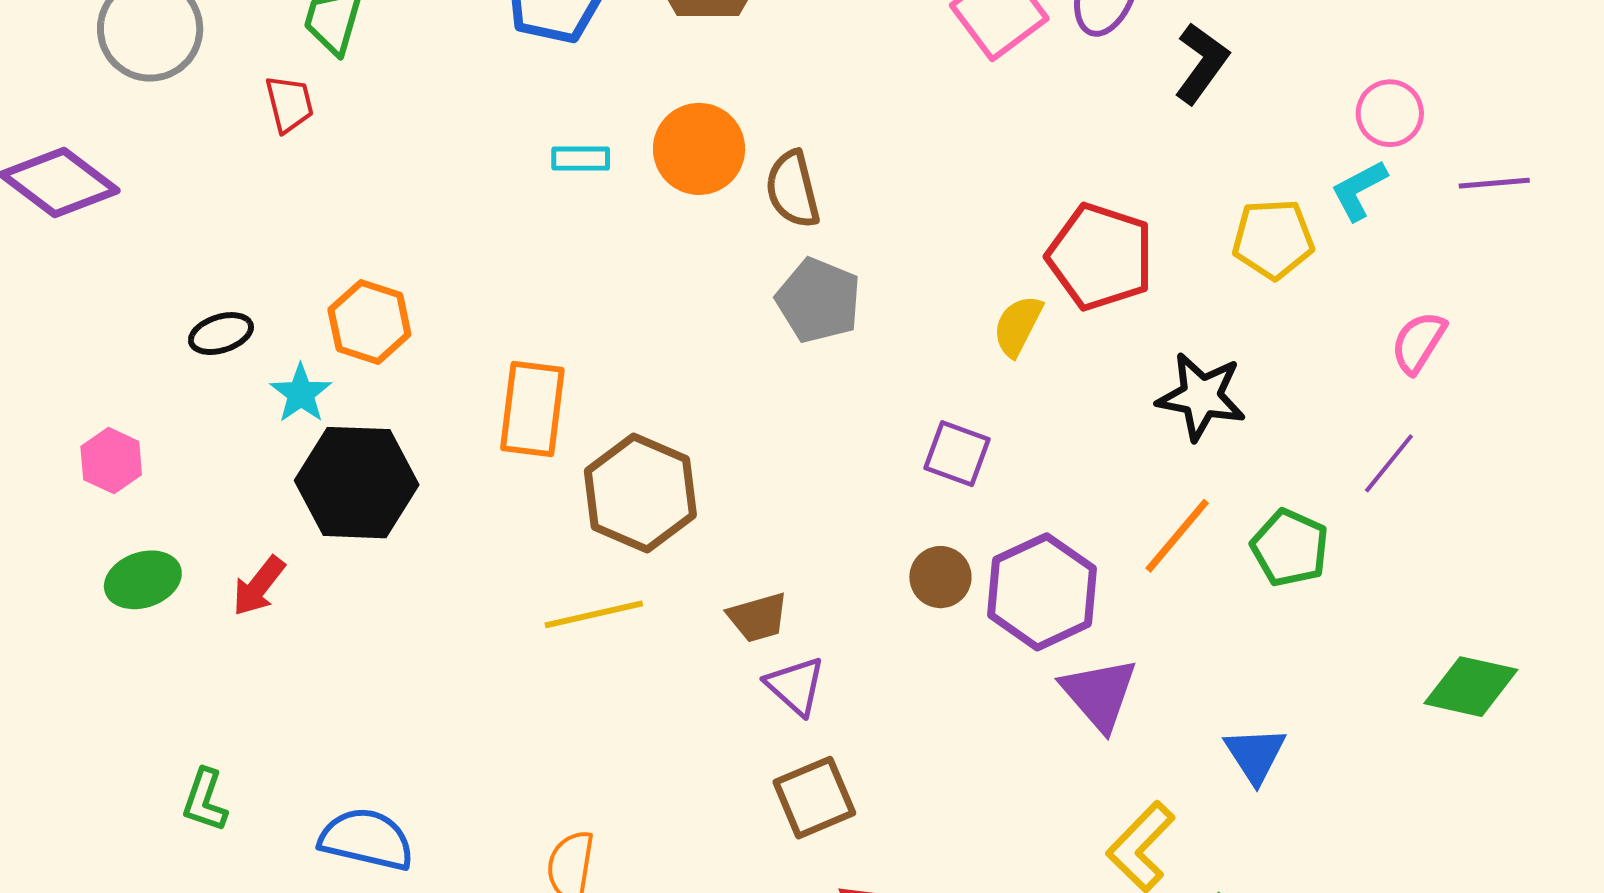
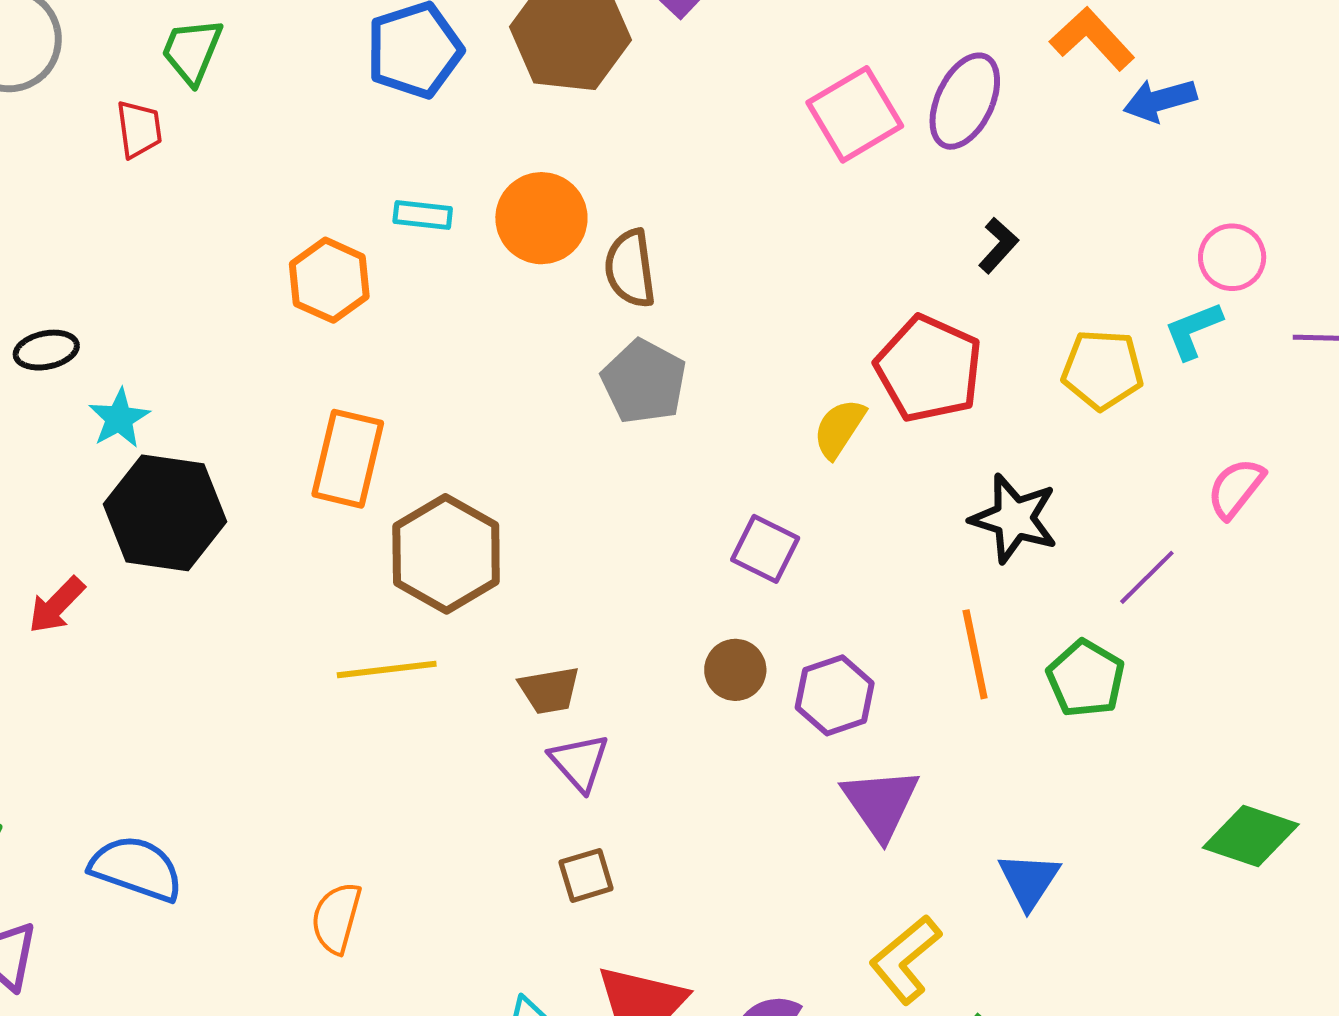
black L-shape: (1201, 63) -> (998, 245), moved, size x0.7
orange hexagon: (369, 322) -> (329, 280), moved
purple line: (1389, 463) -> (1147, 577), moved
orange line: (1177, 536) -> (975, 654), turned -58
purple hexagon: (1042, 592) -> (835, 695), size x0.7
brown square: (814, 798) -> (586, 875), size x0.7

